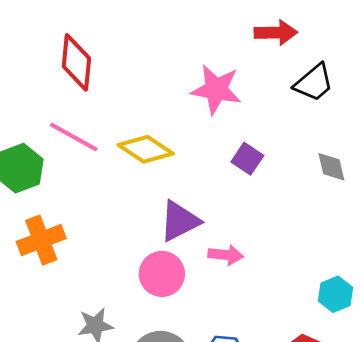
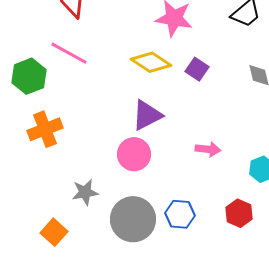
yellow diamond: (146, 149) -> (151, 62), moved
pink arrow: (226, 255) -> (208, 149), moved

